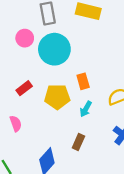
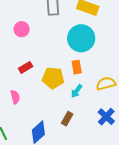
pink circle: (25, 38) -> (22, 29), moved
cyan circle: (54, 49) -> (81, 38), moved

